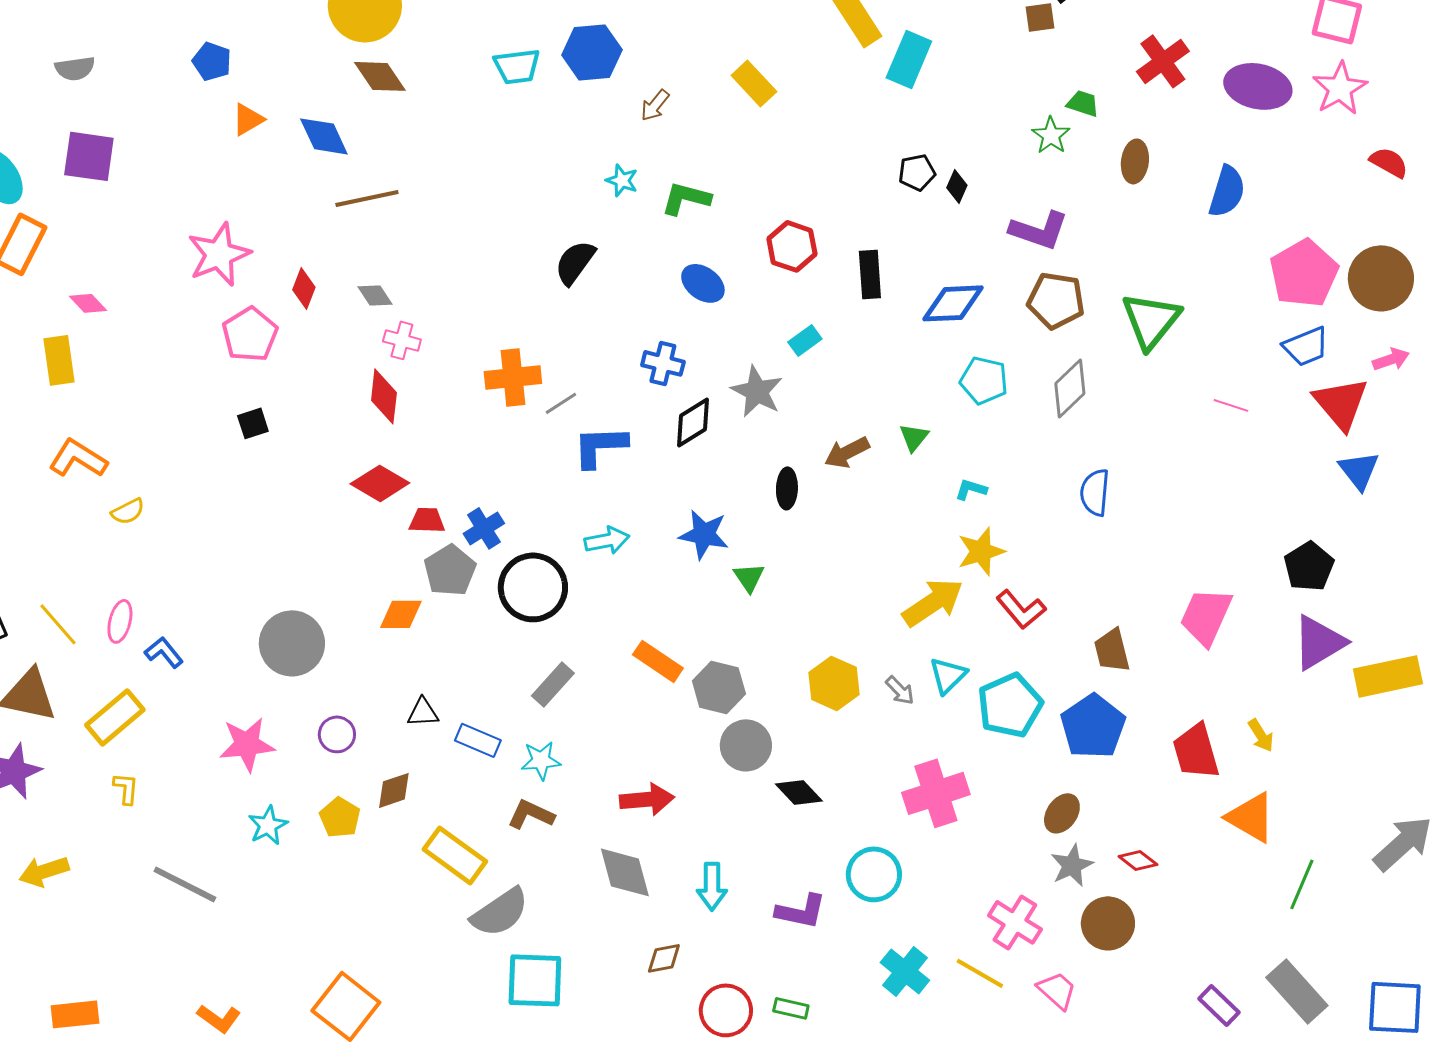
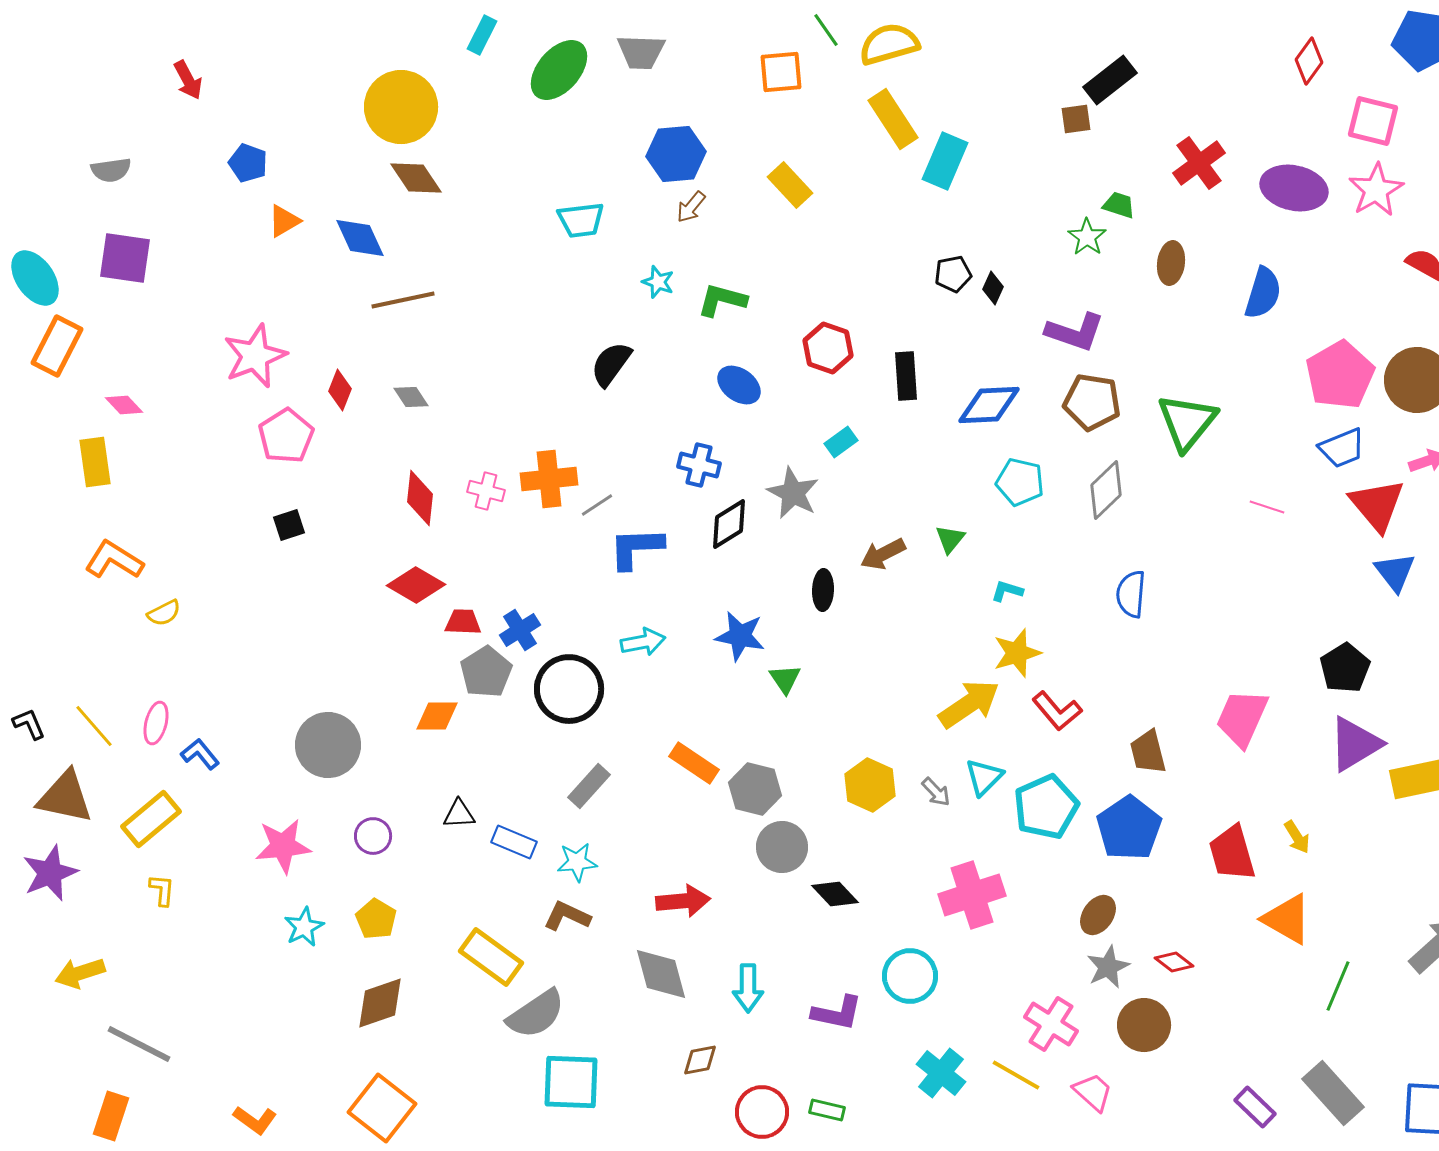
blue hexagon: (592, 52) -> (676, 154), moved
cyan trapezoid: (517, 66) -> (581, 220), moved
pink cross: (402, 340) -> (486, 491), moved
brown diamond: (394, 790) -> (380, 1003), moved, size x1.4
gray line: (185, 884) -> (139, 1044), moved
orange rectangle: (75, 1014) -> (111, 1116), turned -66

